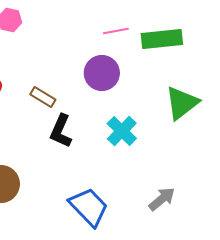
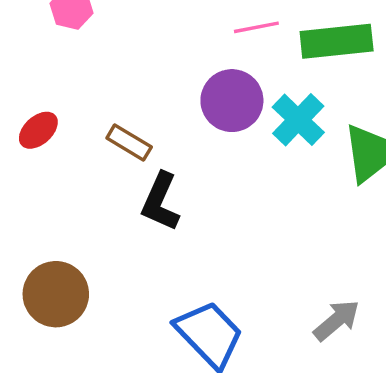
cyan cross: (122, 131) -> (298, 120), moved

